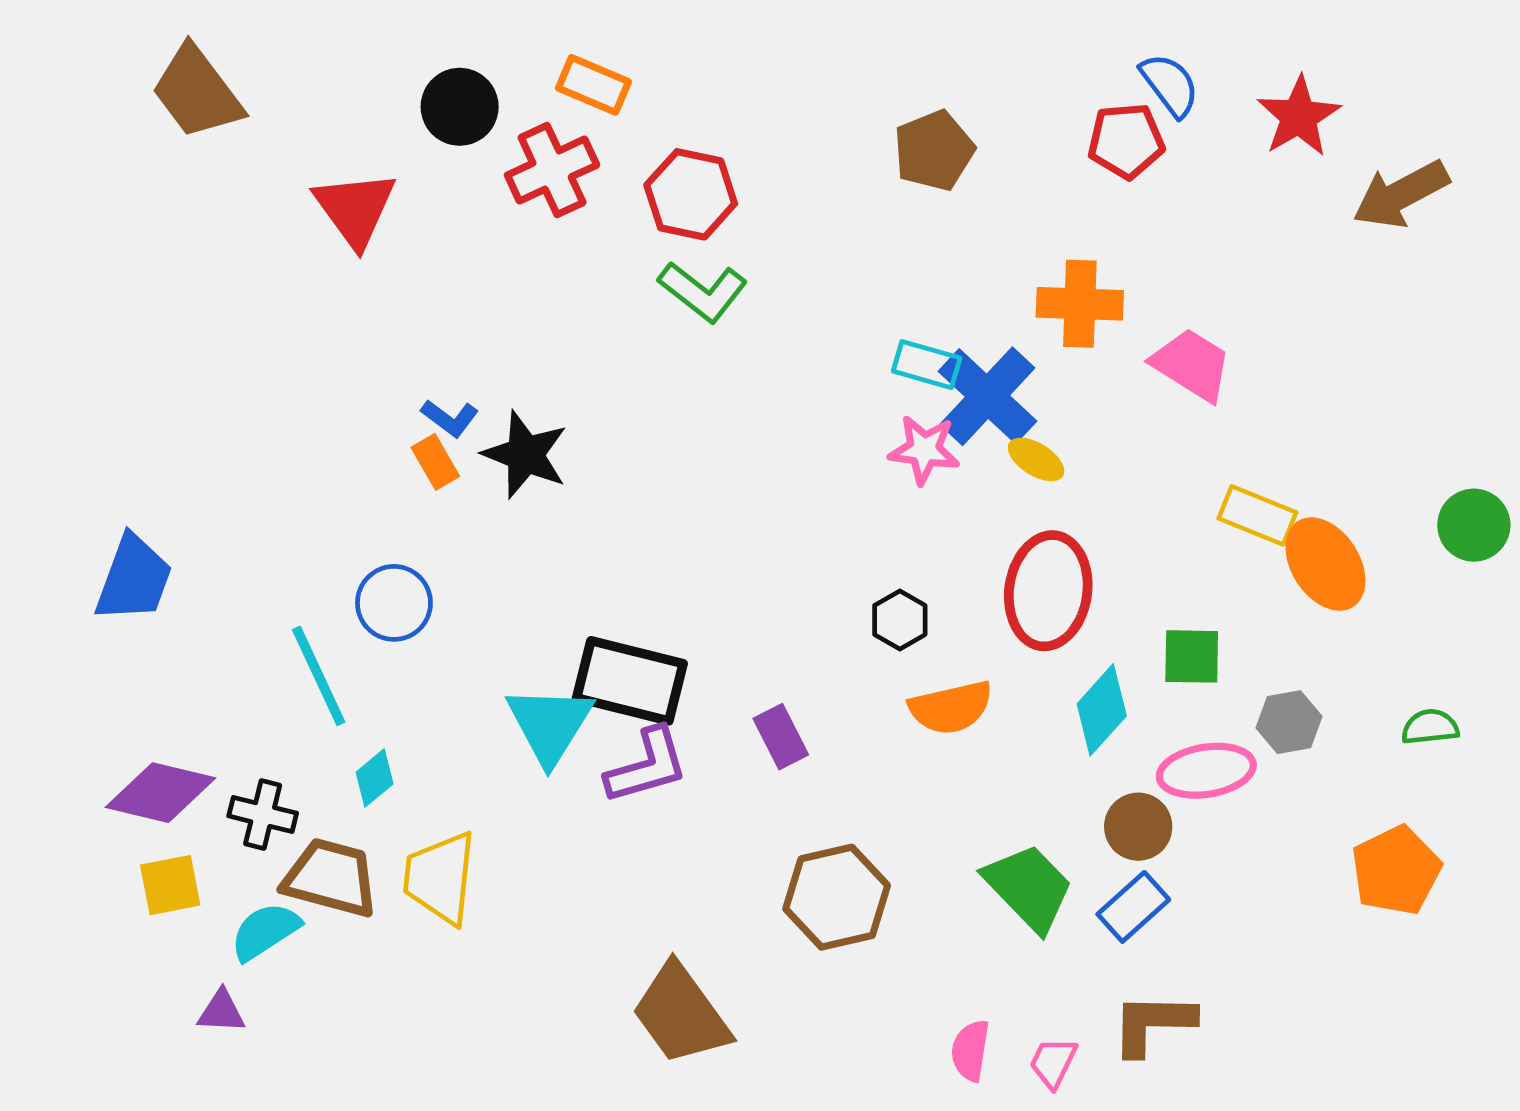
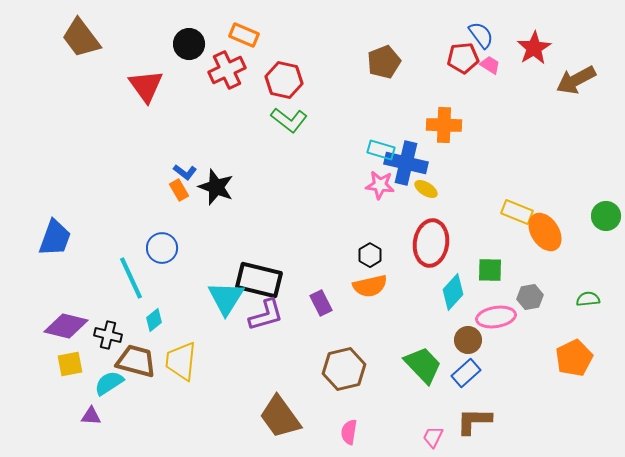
pink trapezoid: (1192, 365) -> (490, 65), moved, size x0.6
blue cross: (987, 396) -> (406, 163), turned -30
orange semicircle: (951, 708) -> (370, 286), moved
pink semicircle: (970, 1050) -> (349, 432), moved

